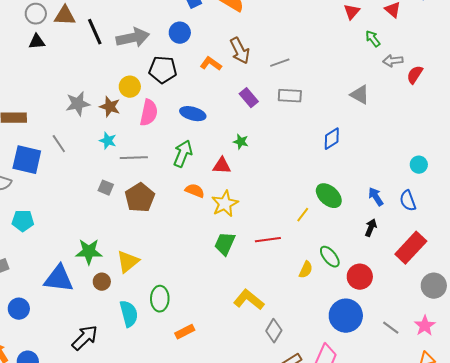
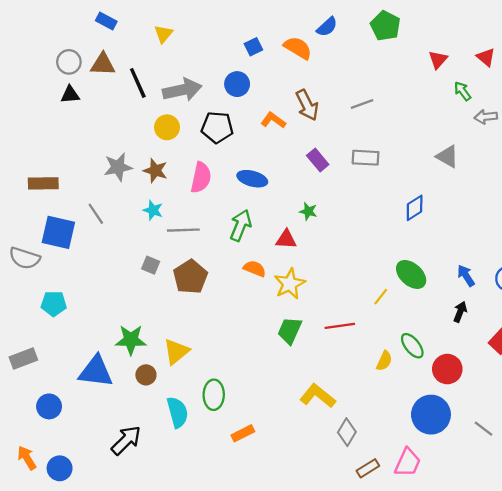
gray line: (280, 63) -> (362, 104), moved
yellow circle: (130, 87) -> (167, 127), moved

